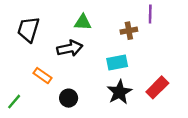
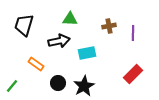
purple line: (150, 14) -> (133, 33), moved
cyan rectangle: (117, 63) -> (87, 53), moved
black star: (119, 92) -> (84, 86), moved

